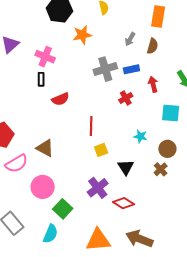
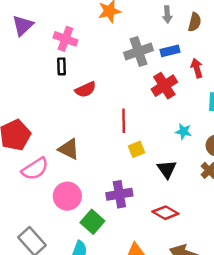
gray arrow: (130, 39) -> (167, 14), turned -32
red cross: (126, 98) -> (164, 86), size x1.5
purple cross: (98, 188) -> (119, 194), moved, turned 30

